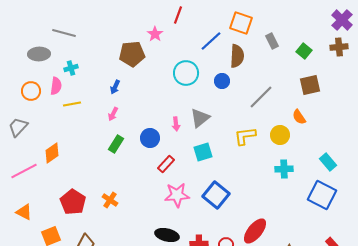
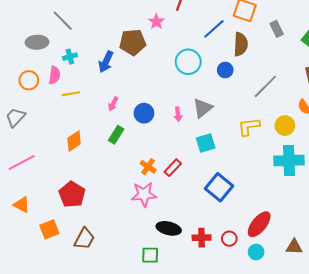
gray line: (64, 33) -> (63, 21), turned 30
blue arrow: (115, 87) -> (106, 62), moved, size x1.5
blue circle: (150, 138) -> (144, 113), moved
orange diamond: (52, 153) -> (74, 141), moved
red rectangle: (166, 164) -> (173, 168), moved
cyan cross: (284, 169) -> (289, 160), size x1.6
pink star: (177, 195) -> (144, 194), moved
orange cross: (110, 200) -> (148, 167), moved

